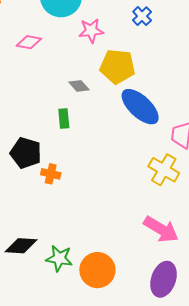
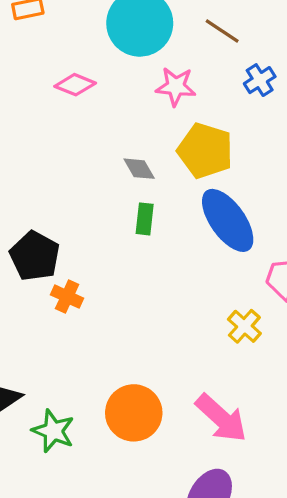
green rectangle: (64, 118) -> (145, 219), moved
yellow cross: (164, 170) -> (244, 326), size x0.7
orange circle: (97, 270) -> (134, 413), moved

